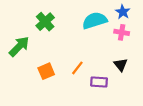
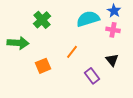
green arrow: (19, 46) -> (18, 43), turned 50
orange line: (77, 68) -> (72, 52), moved
purple rectangle: (99, 82) -> (92, 76), turned 49

